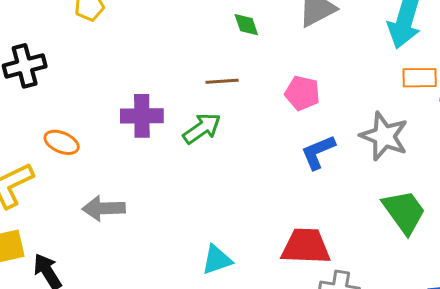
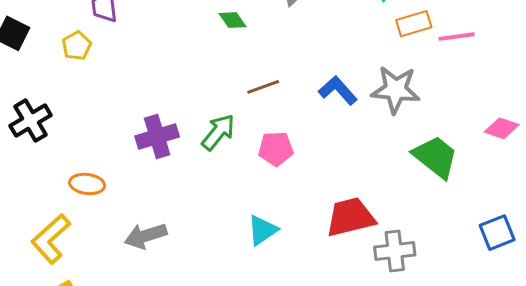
brown line: (222, 81) -> (263, 87), moved
pink pentagon: (302, 93) -> (276, 149), moved
blue L-shape: (318, 152) -> (338, 90), moved, turned 87
cyan triangle: (217, 260) -> (262, 230), moved

